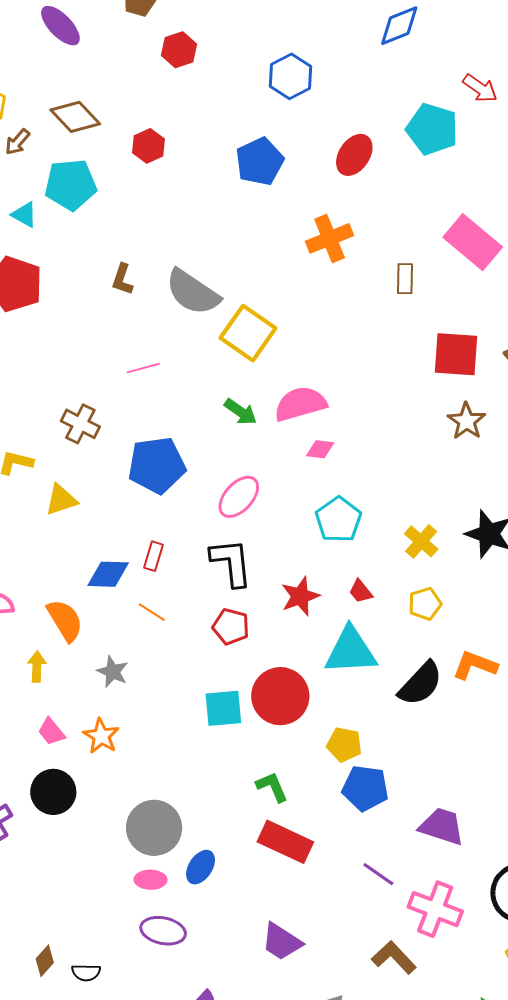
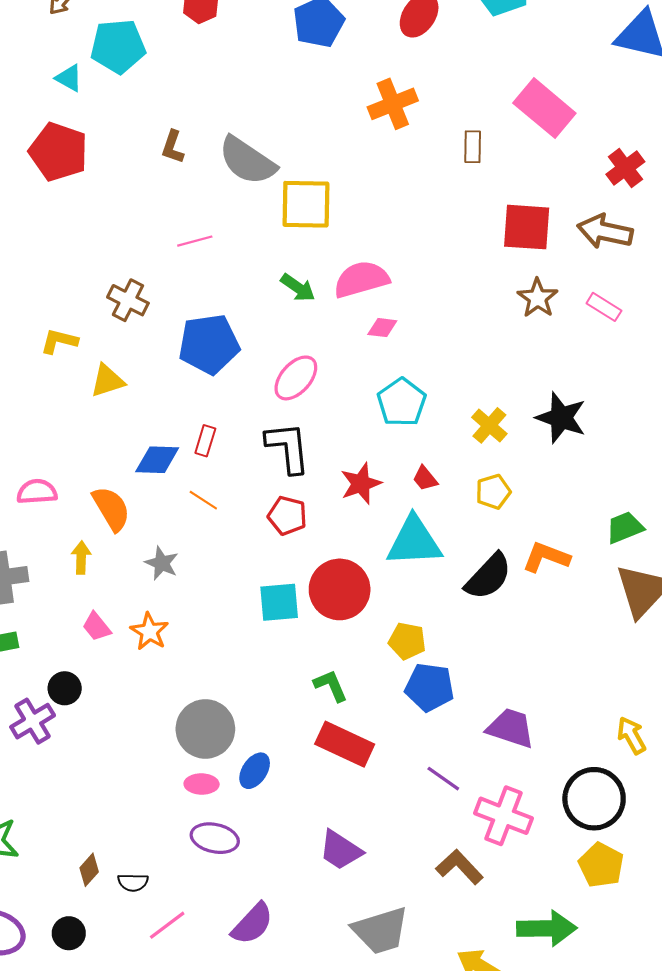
yellow square: (248, 333) -> (306, 204), turned -34
black circle: (53, 792) -> (65, 688), moved, size x0.7

